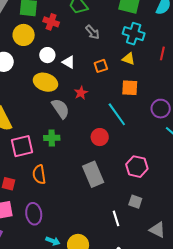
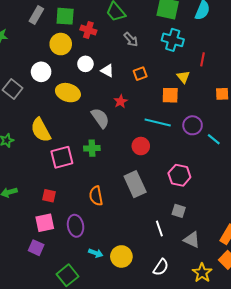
yellow triangle: (129, 59) -> (183, 77), moved, turned 32
yellow ellipse: (45, 82) -> (68, 93), moved
purple circle: (161, 109) -> (193, 125), moved
cyan line: (117, 114) -> (158, 122), turned -40
orange semicircle: (39, 174) -> (96, 196), moved
gray triangle: (157, 230) -> (192, 240), moved

